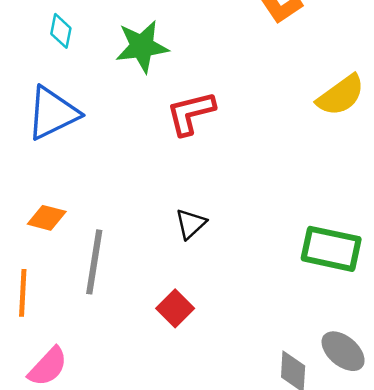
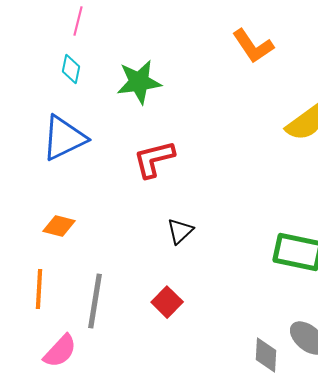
red L-shape: (191, 113) -> (154, 159), moved
gray line: (94, 262) -> (95, 301), moved

